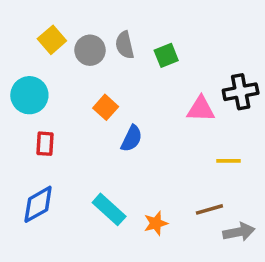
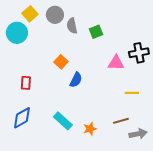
yellow square: (52, 40) -> (30, 14), moved
gray circle: (90, 50) -> (55, 15), moved
cyan circle: (29, 95) -> (17, 33), moved

